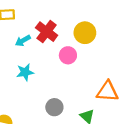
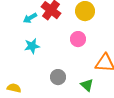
pink circle: (68, 55) -> (78, 39), moved

